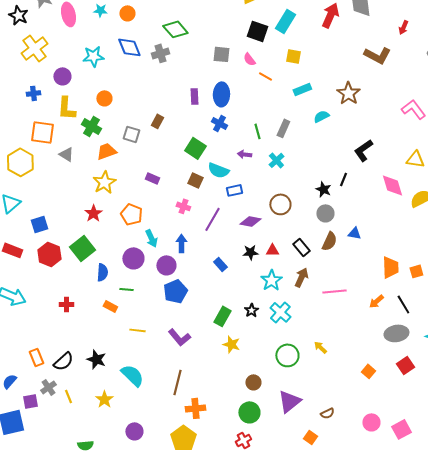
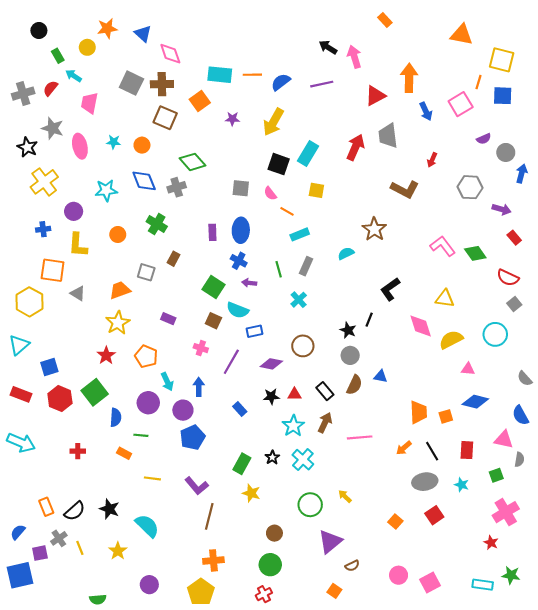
cyan rectangle: (302, 89) -> (300, 234), moved
green cross: (91, 126) -> (157, 224), moved
purple arrow: (244, 154) -> (249, 283), moved
brown line: (177, 382) -> (209, 516), moved
purple triangle: (289, 401) -> (330, 542), moved

